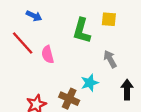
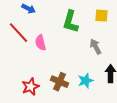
yellow square: (109, 19) -> (102, 16), moved
cyan star: (90, 83) -> (86, 81), moved

